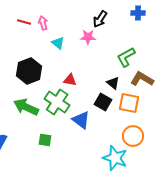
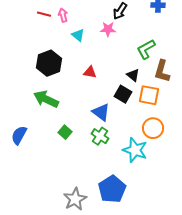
brown L-shape: (142, 79) -> (162, 71), turned -105
green cross: (57, 102) -> (100, 136), moved, size x0.7
green square: (45, 140) -> (65, 132), turned 32

